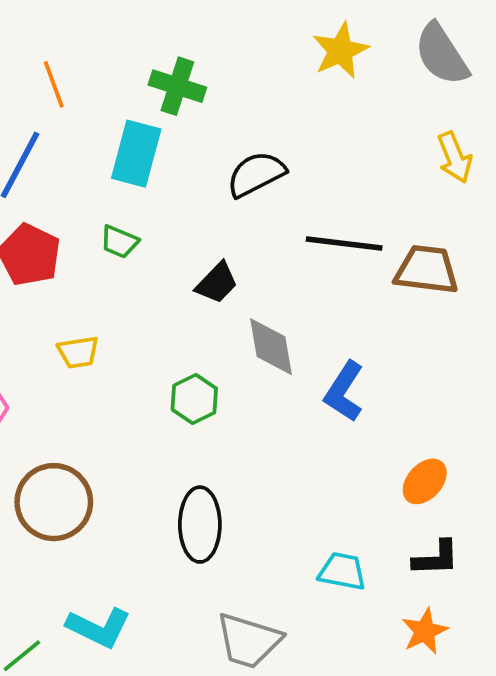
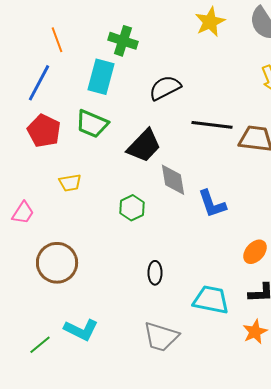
green trapezoid: (119, 242) -> (92, 124), size x1.6
black trapezoid: (217, 283) -> (144, 146), size x1.5
blue L-shape: (344, 392) -> (212, 204), turned -52
black ellipse: (200, 525) -> (155, 273), moved, size x0.6
cyan trapezoid: (342, 571) -> (211, 300), size x1.4

